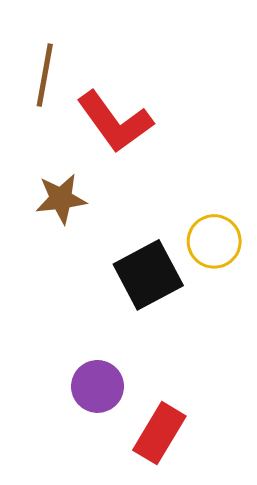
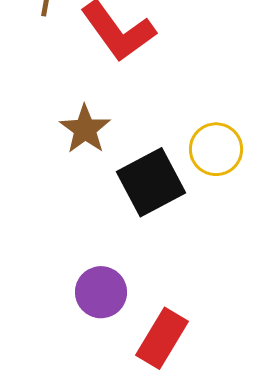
brown star: (61, 199) -> (85, 129), moved, turned -30

